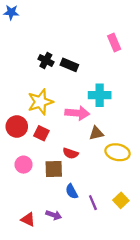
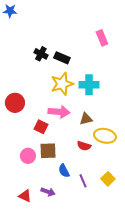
yellow star: (40, 102) -> (62, 84), moved
pink arrow: (77, 113) -> (59, 112), moved
red circle: (17, 127) -> (15, 103), moved
red square: (41, 133) -> (41, 127), moved
red semicircle: (71, 153) -> (84, 146), moved
pink circle: (24, 165) -> (28, 156), moved

